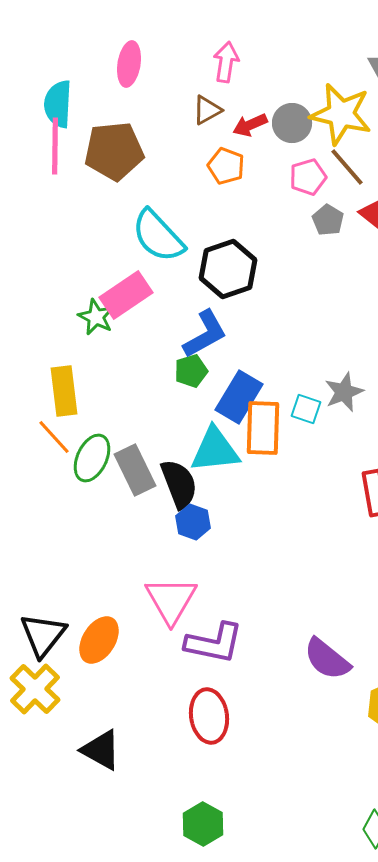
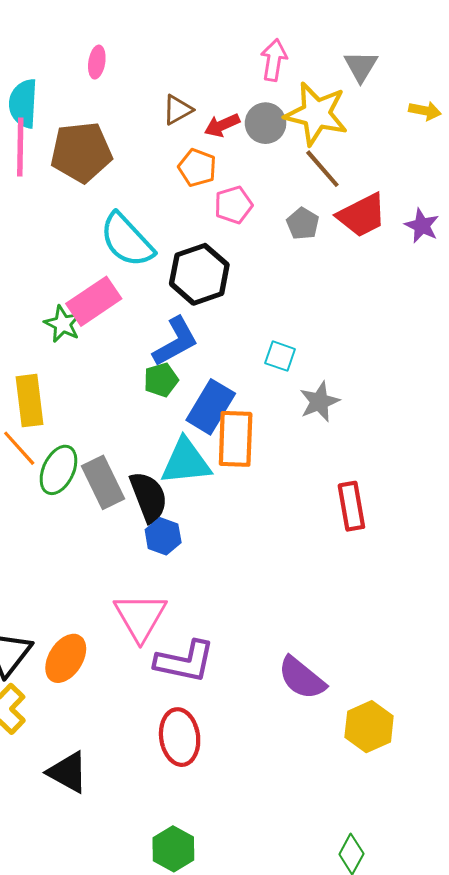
pink arrow: (226, 62) -> (274, 60), moved
pink ellipse: (129, 64) -> (97, 62), size x0.7
pink pentagon: (308, 177) -> (233, 205), moved
cyan square: (306, 409) -> (280, 356), moved

